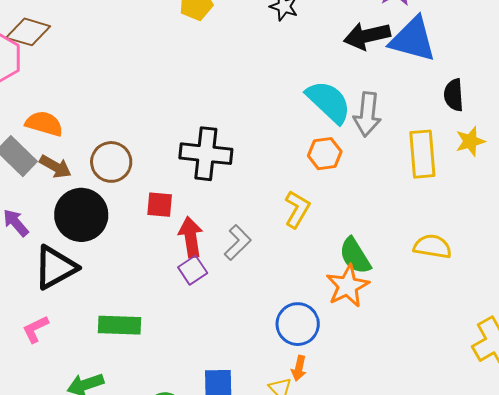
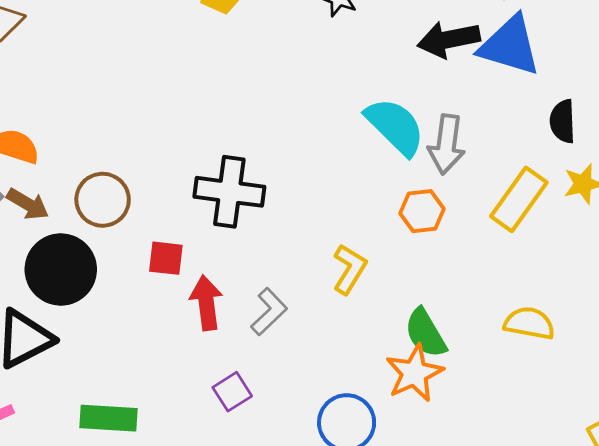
orange hexagon: (325, 154) -> (422, 211), moved
yellow rectangle: (422, 154) -> (519, 199), turned 39
purple square: (193, 270) -> (232, 392), moved

